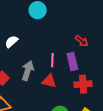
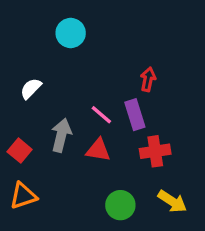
red arrow: (82, 41) -> (148, 79), turned -112
pink line: (52, 60) -> (101, 115), turned -48

